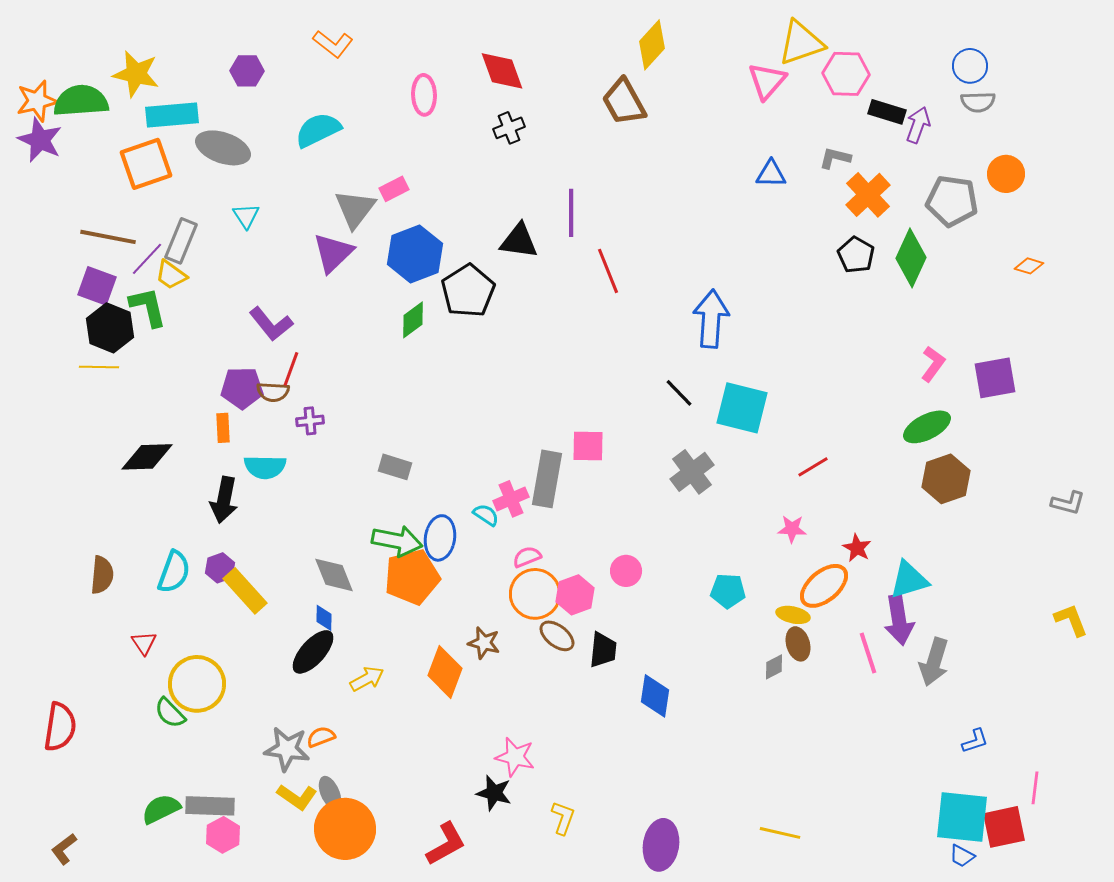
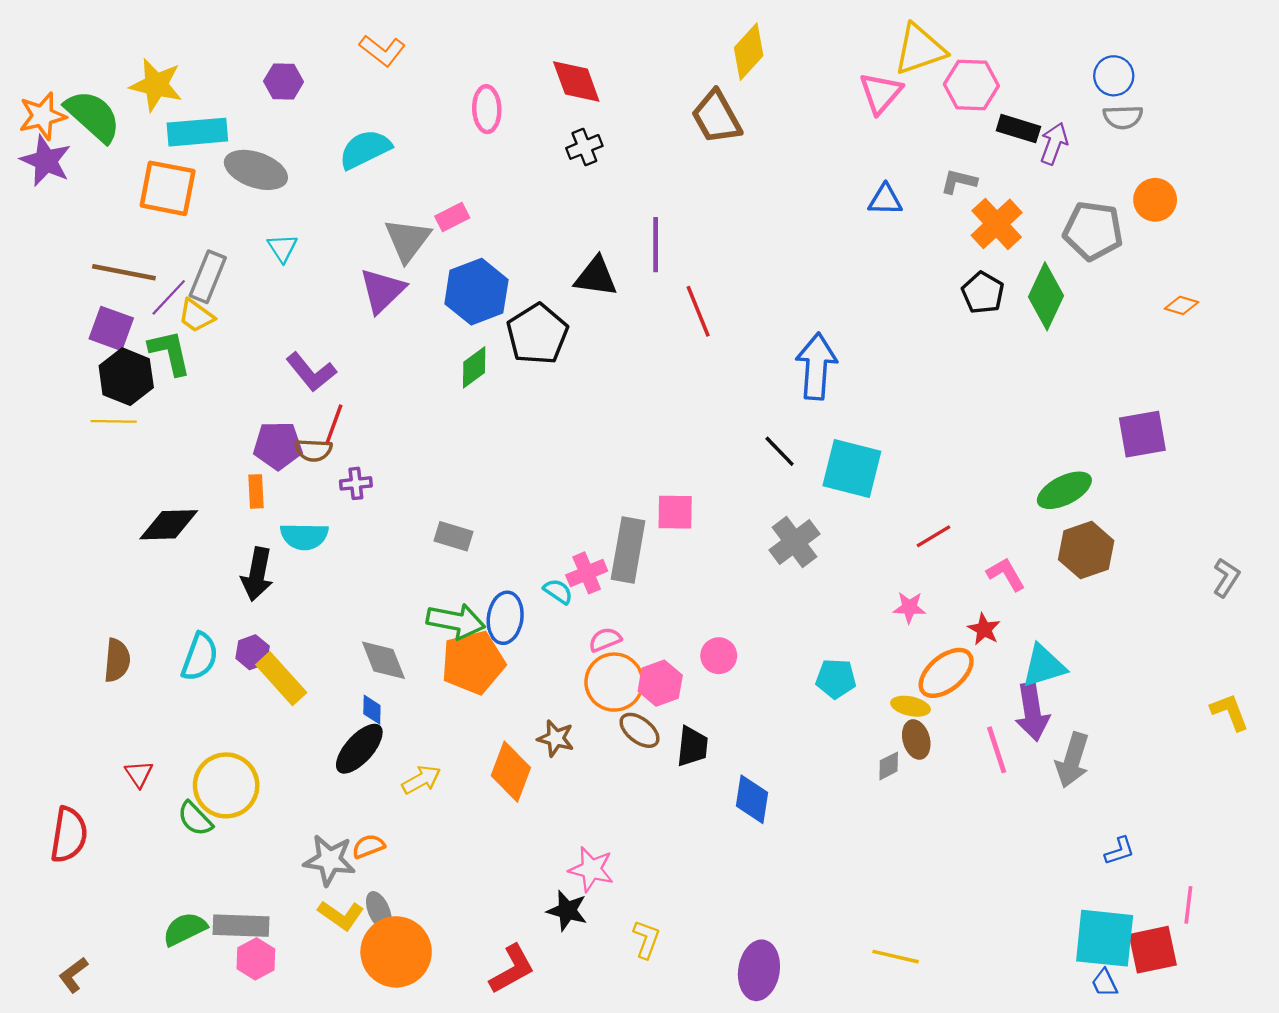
green semicircle: (81, 101) -> (93, 116), turned 46
orange square: (146, 164) -> (168, 188), turned 30
pink L-shape: (933, 364) -> (1006, 574), moved, turned -66
gray L-shape: (1068, 503) -> (1226, 578), turned -72
red triangle: (144, 643) -> (139, 774), moved
blue trapezoid: (962, 856) -> (1105, 983), turned 36

